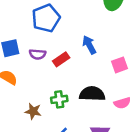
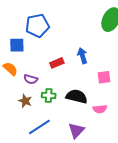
blue pentagon: (46, 18) -> (37, 26), moved
purple semicircle: (38, 54) -> (31, 79), moved

